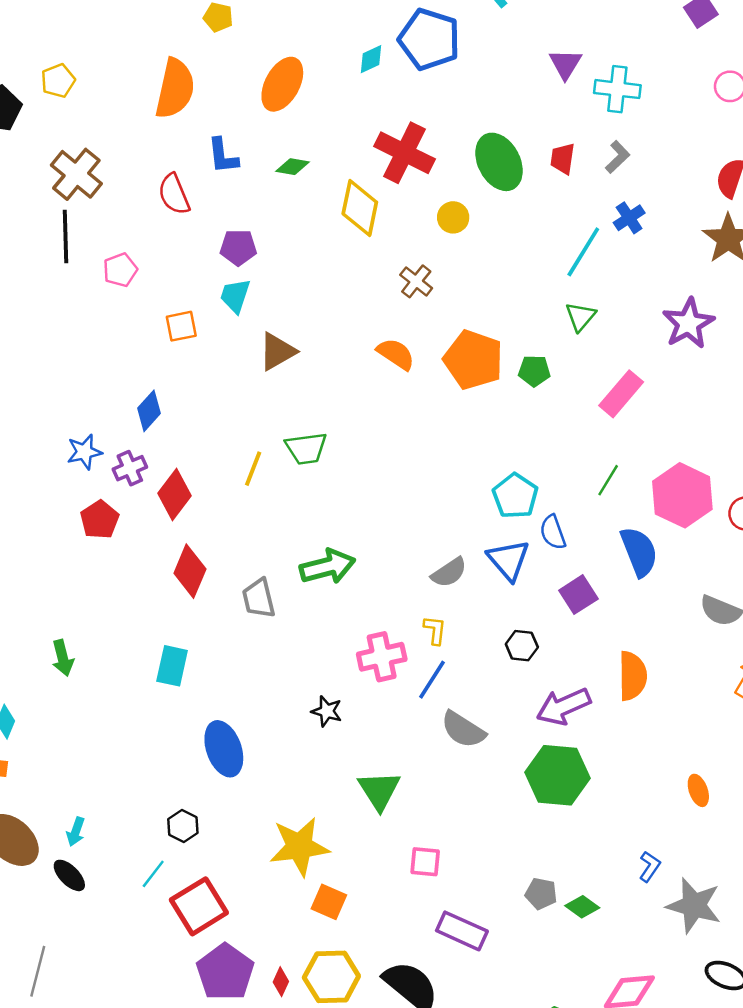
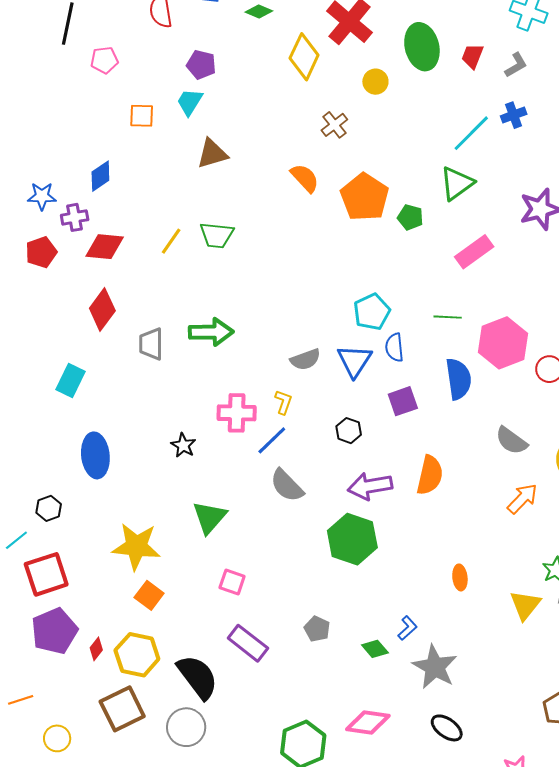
green triangle: (580, 316) -> (457, 183), size x1.4
green line: (608, 480) -> (448, 317), turned 48
red diamond: (175, 494) -> (105, 247), turned 45
green diamond: (582, 907) -> (375, 649), moved

